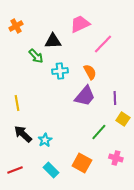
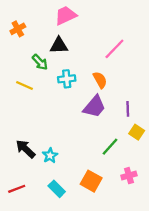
pink trapezoid: (80, 24) -> (66, 15), moved
yellow line: (17, 103) -> (24, 85), moved, turned -56
pink cross: (116, 158) -> (129, 176), turned -32

